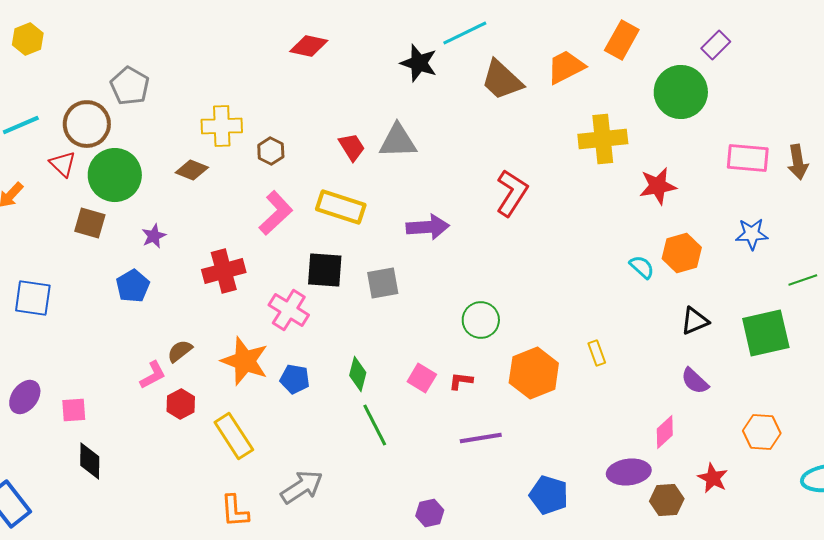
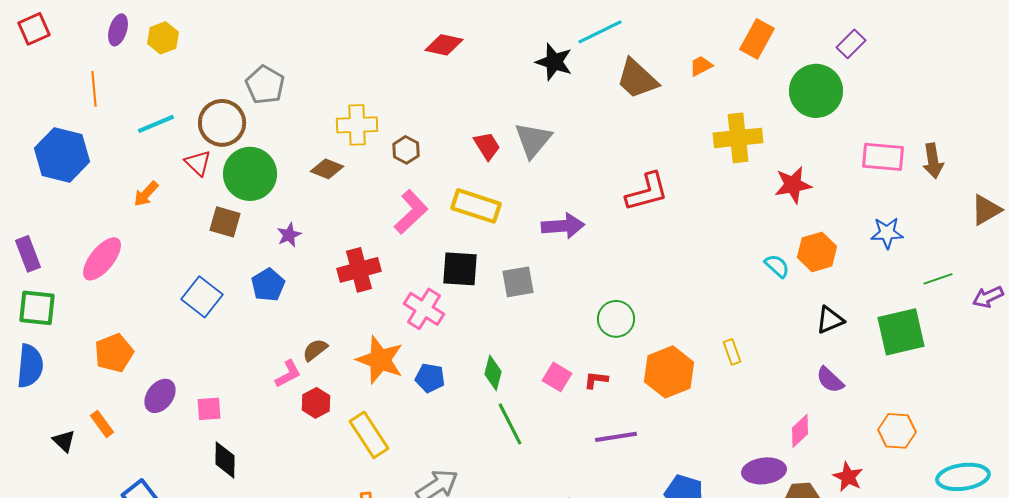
orange trapezoid: (566, 67) -> (701, 66), size x0.6
gray triangle: (398, 141) -> (533, 140), turned -48
red L-shape: (512, 193) -> (647, 192), turned 42
blue square: (33, 298) -> (202, 297), moved, turned 30

